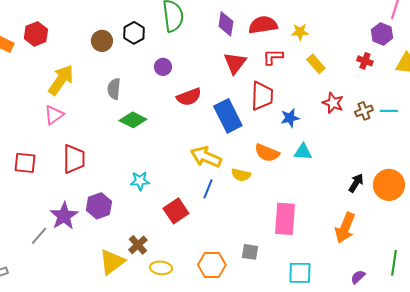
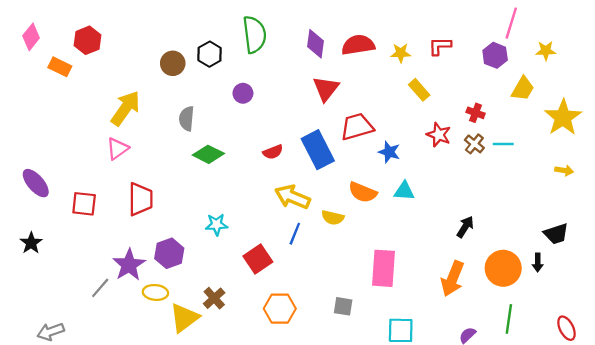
red hexagon: (36, 34) -> (88, 40), moved
red L-shape: (273, 57) -> (440, 46), moved
red cross: (365, 61) -> (476, 113), moved
red trapezoid: (262, 96) -> (357, 127), turned -108
red semicircle: (189, 97) -> (273, 152), moved, size x0.7
brown cross: (364, 111) -> (474, 144), turned -30
blue star: (290, 118) -> (389, 152), turned 30
orange circle: (389, 185) -> (503, 268), moved
orange hexagon: (212, 265) -> (280, 309), moved
yellow ellipse: (161, 268) -> (155, 292), moved

